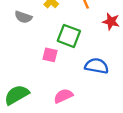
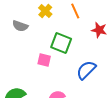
blue semicircle: (97, 66) -> (86, 70), turned -55

